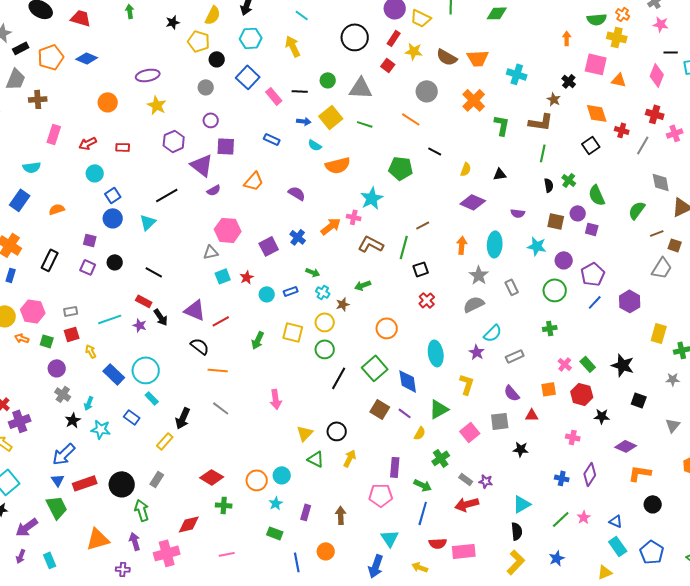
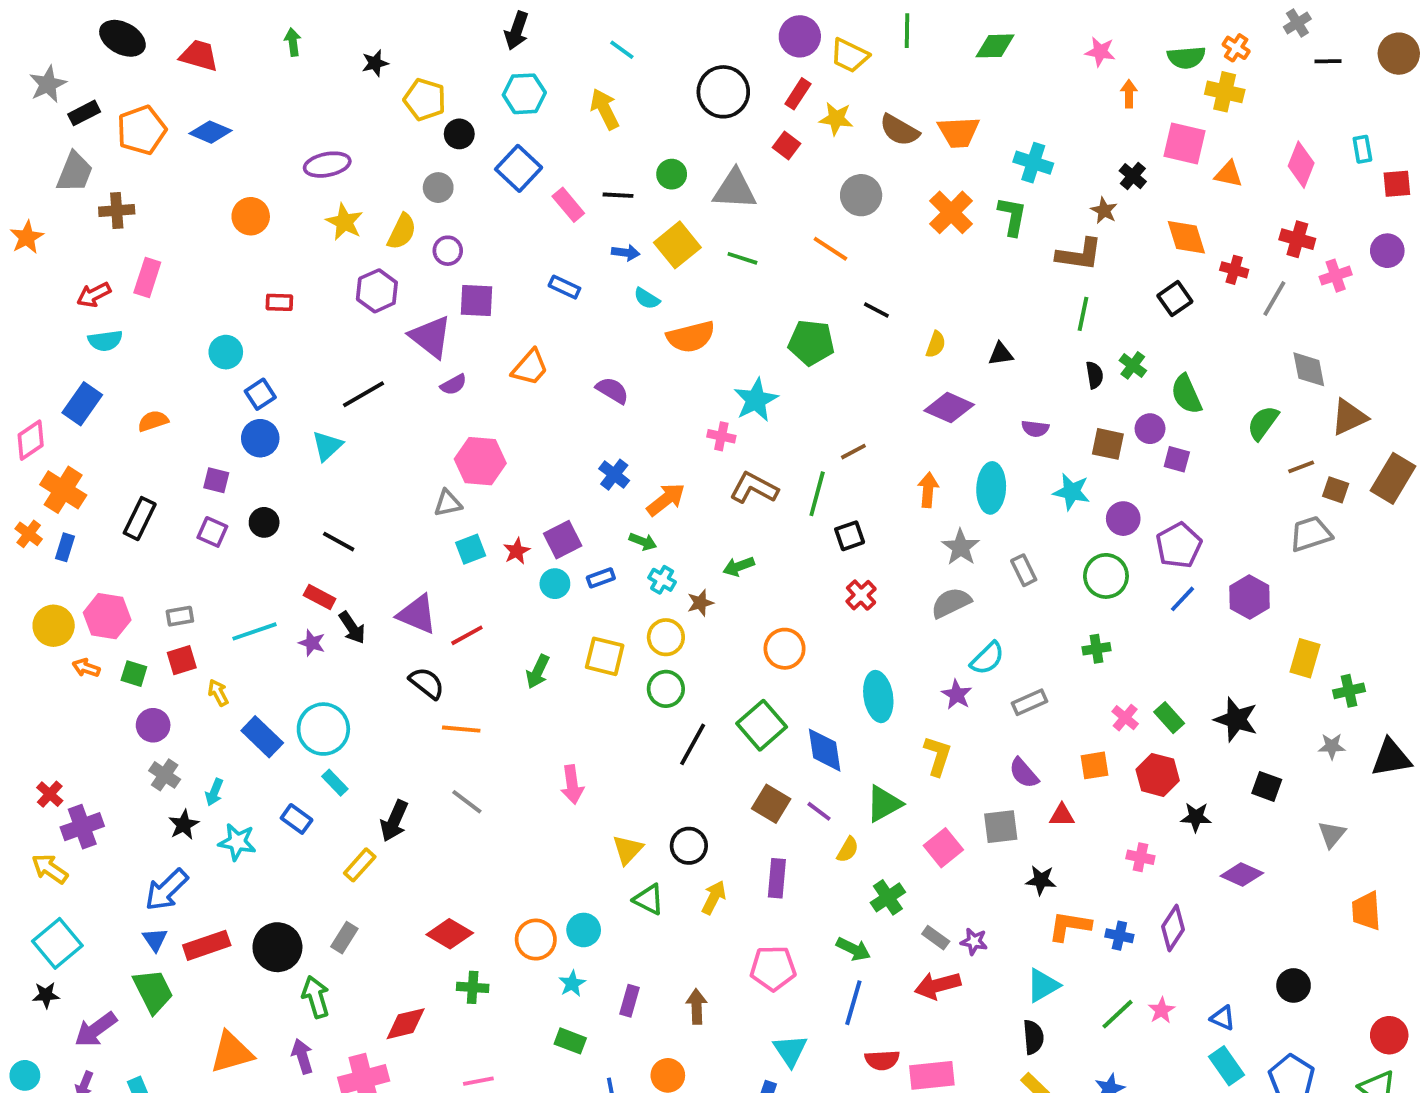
yellow semicircle: (213, 15) -> (402, 232), moved
pink star: (661, 24) -> (1100, 52), moved
black line: (671, 52) -> (1328, 61), moved
green L-shape: (502, 125) -> (1012, 216), moved
red arrow: (88, 143) -> (94, 295), moved
orange arrow: (331, 226) -> (666, 499), moved
purple square: (269, 246) -> (563, 540), moved
gray trapezoid: (662, 268) -> (1311, 534), turned -140
purple rectangle: (395, 467) -> (777, 878), moved
orange L-shape: (640, 473) -> (1070, 926), moved

